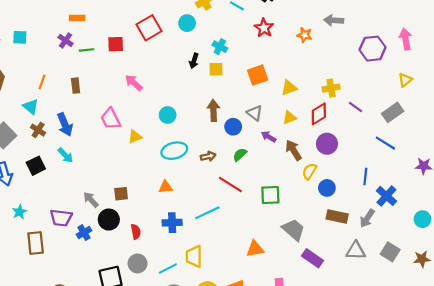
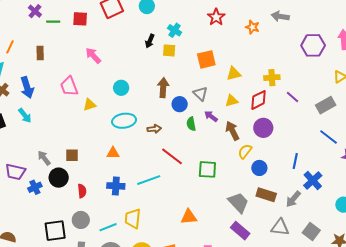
blue line: (385, 143) -> (329, 137), moved
green semicircle: (240, 155) -> (191, 124), moved, turned -64
gray trapezoid: (293, 230) -> (238, 203), moved

